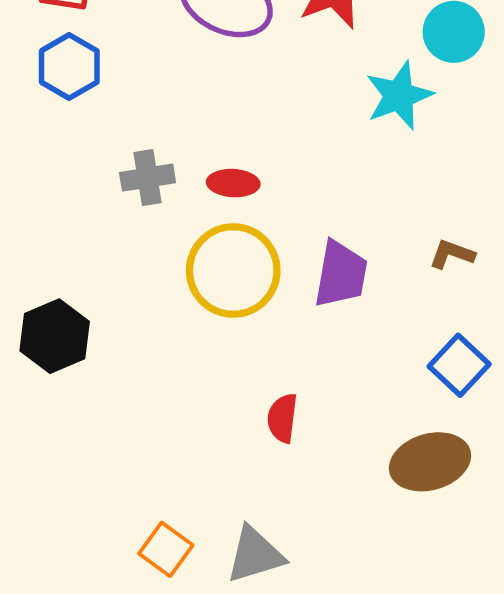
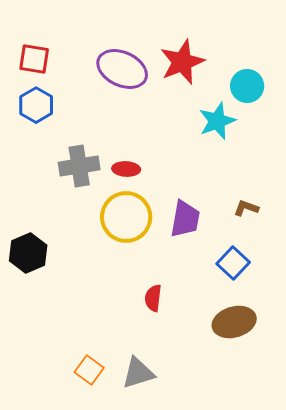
gray cross: (148, 178) -> (79, 166), size x1.4
blue square: (459, 365) -> (233, 263), moved

